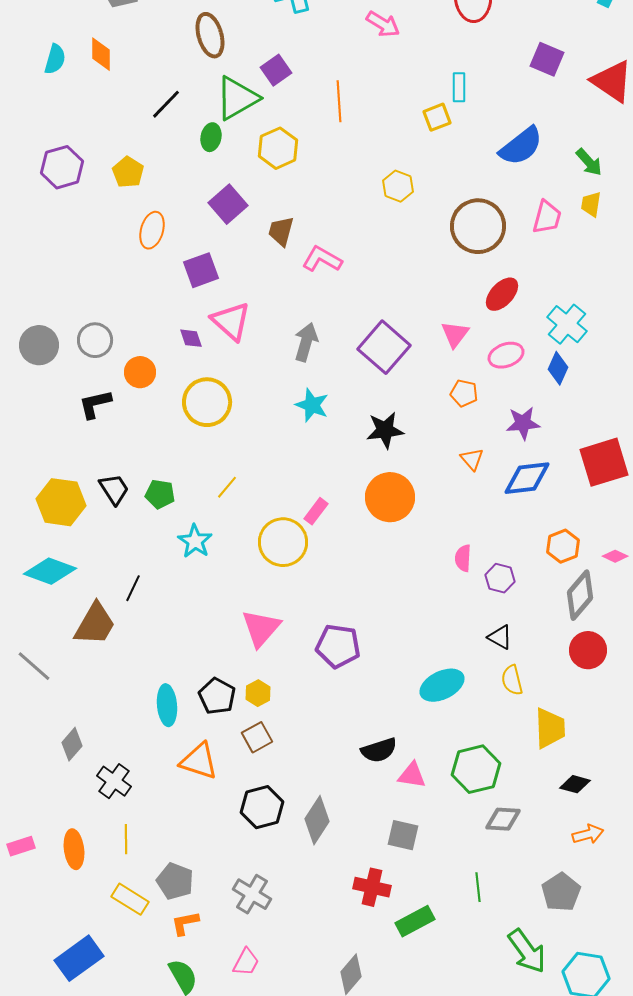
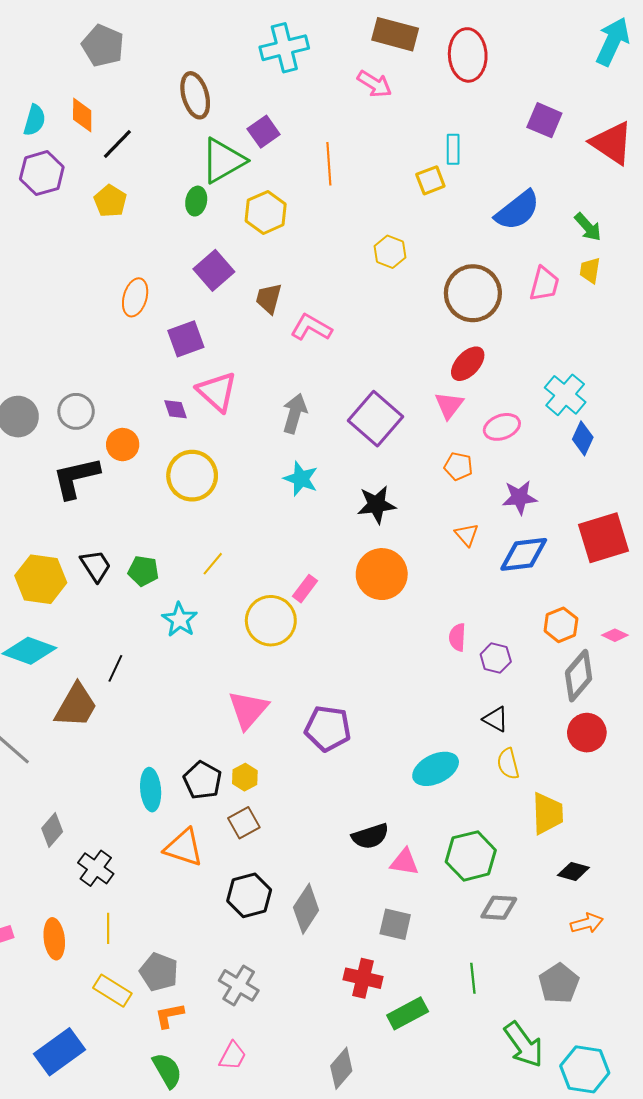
black line: (166, 104) -> (117, 144), moved
purple hexagon: (62, 167) -> (42, 173), moved
yellow pentagon: (128, 172) -> (110, 201), moved
red ellipse: (502, 294) -> (468, 364), moved
blue diamond: (558, 368) -> (583, 438), moved
black L-shape: (95, 404) -> (76, 478), size x1.4

